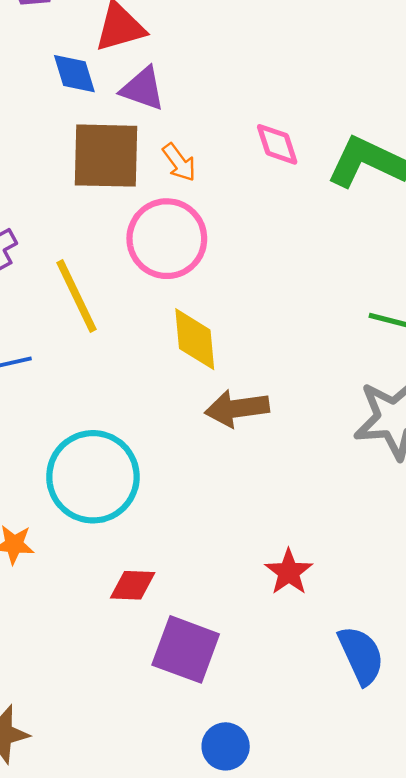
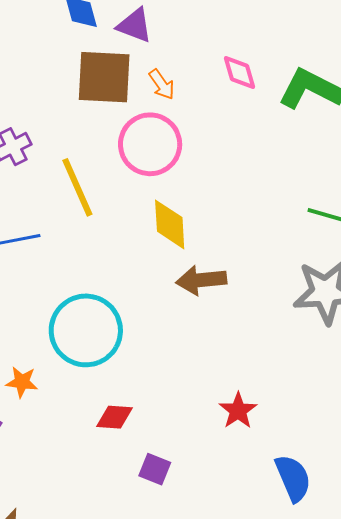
purple square: (186, 649) -> (155, 469), size x0.6

